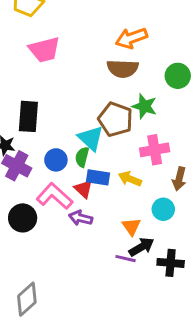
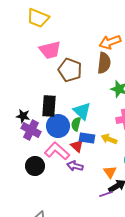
brown semicircle: (123, 69) -> (104, 63), turned -85
black rectangle: (28, 116) -> (49, 106), moved
brown pentagon: (115, 119) -> (70, 70), moved
blue circle: (56, 160) -> (58, 126), size x1.5
purple line: (126, 259) -> (106, 194), turned -32

